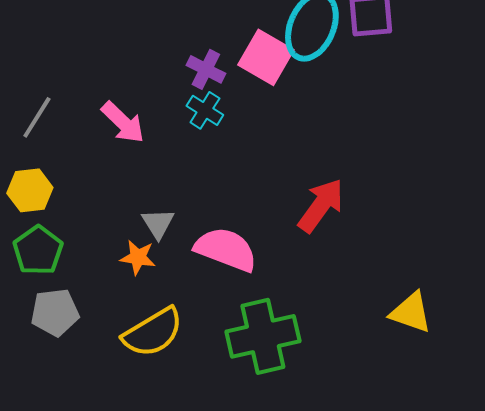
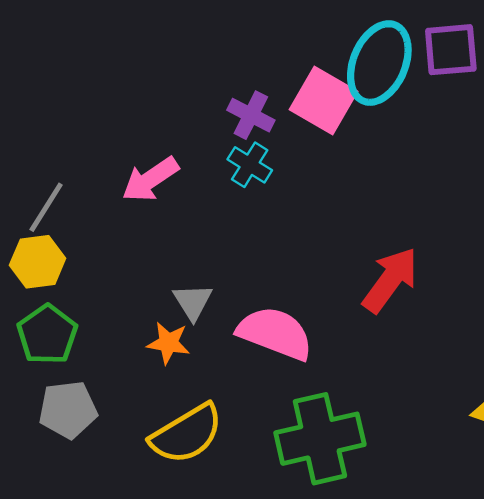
gray line: (37, 117) -> (46, 207), moved
pink arrow: (123, 122) -> (150, 179), turned 102

